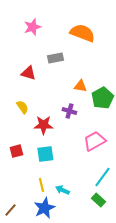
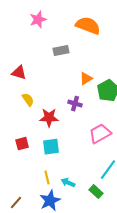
red triangle: (28, 73) -> (19, 73), moved
orange triangle: (80, 86) -> (86, 79), turned -40
green rectangle: (98, 200) -> (96, 192), moved

